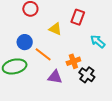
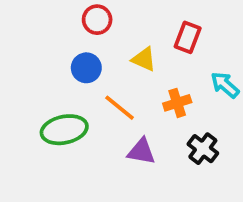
blue circle: (25, 42) -> (86, 68), moved
orange cross: (73, 61) -> (177, 103), moved

